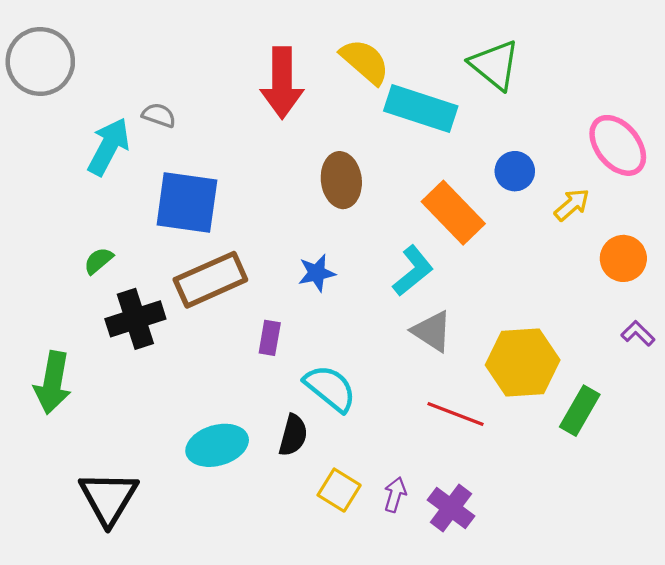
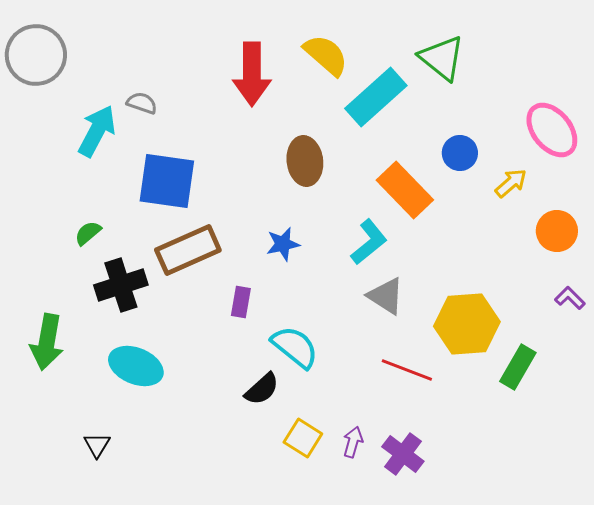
cyan rectangle: (421, 108) -> (376, 97), turned -60
black semicircle: (293, 435) -> (262, 389), turned 33
cyan ellipse: (217, 445) -> (136, 366), moved, turned 38
black triangle: (109, 498) -> (97, 445), size x0.5

